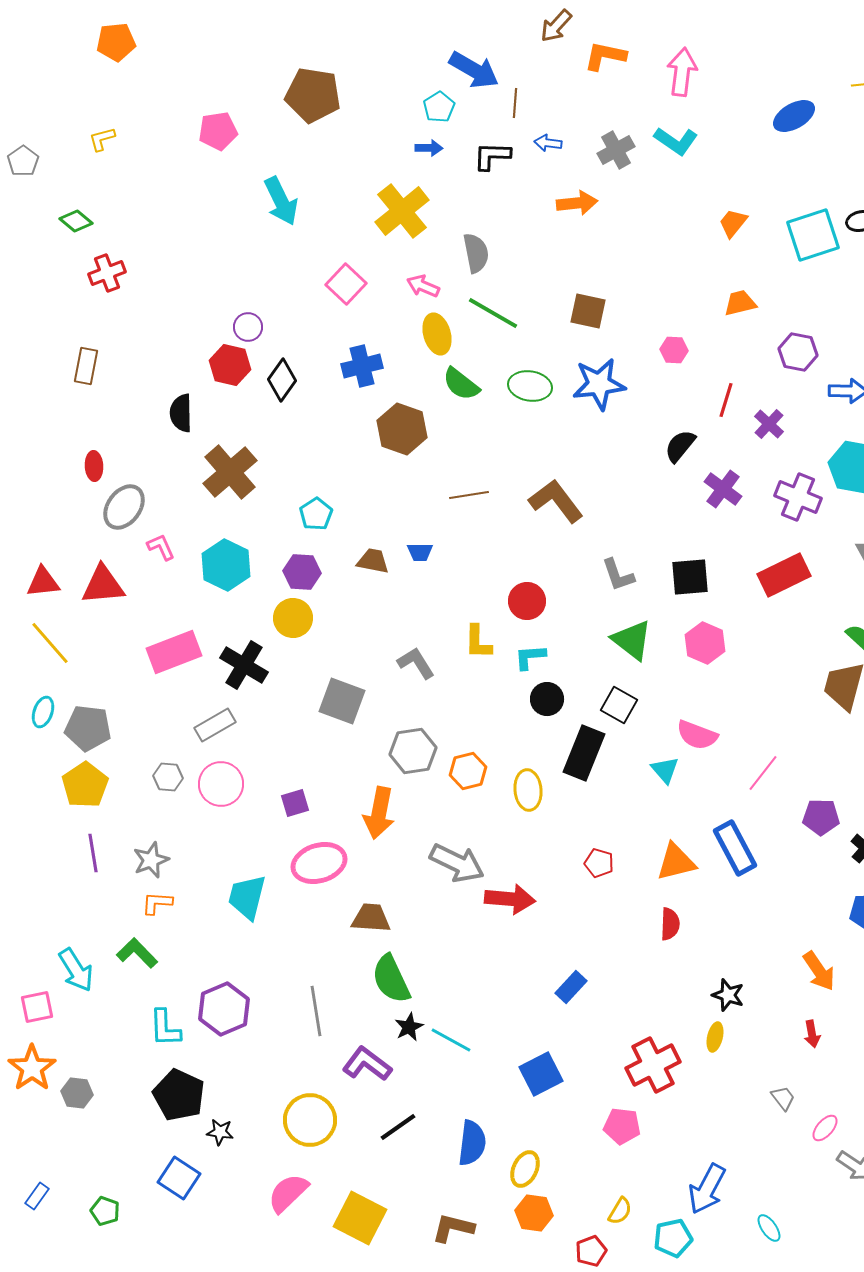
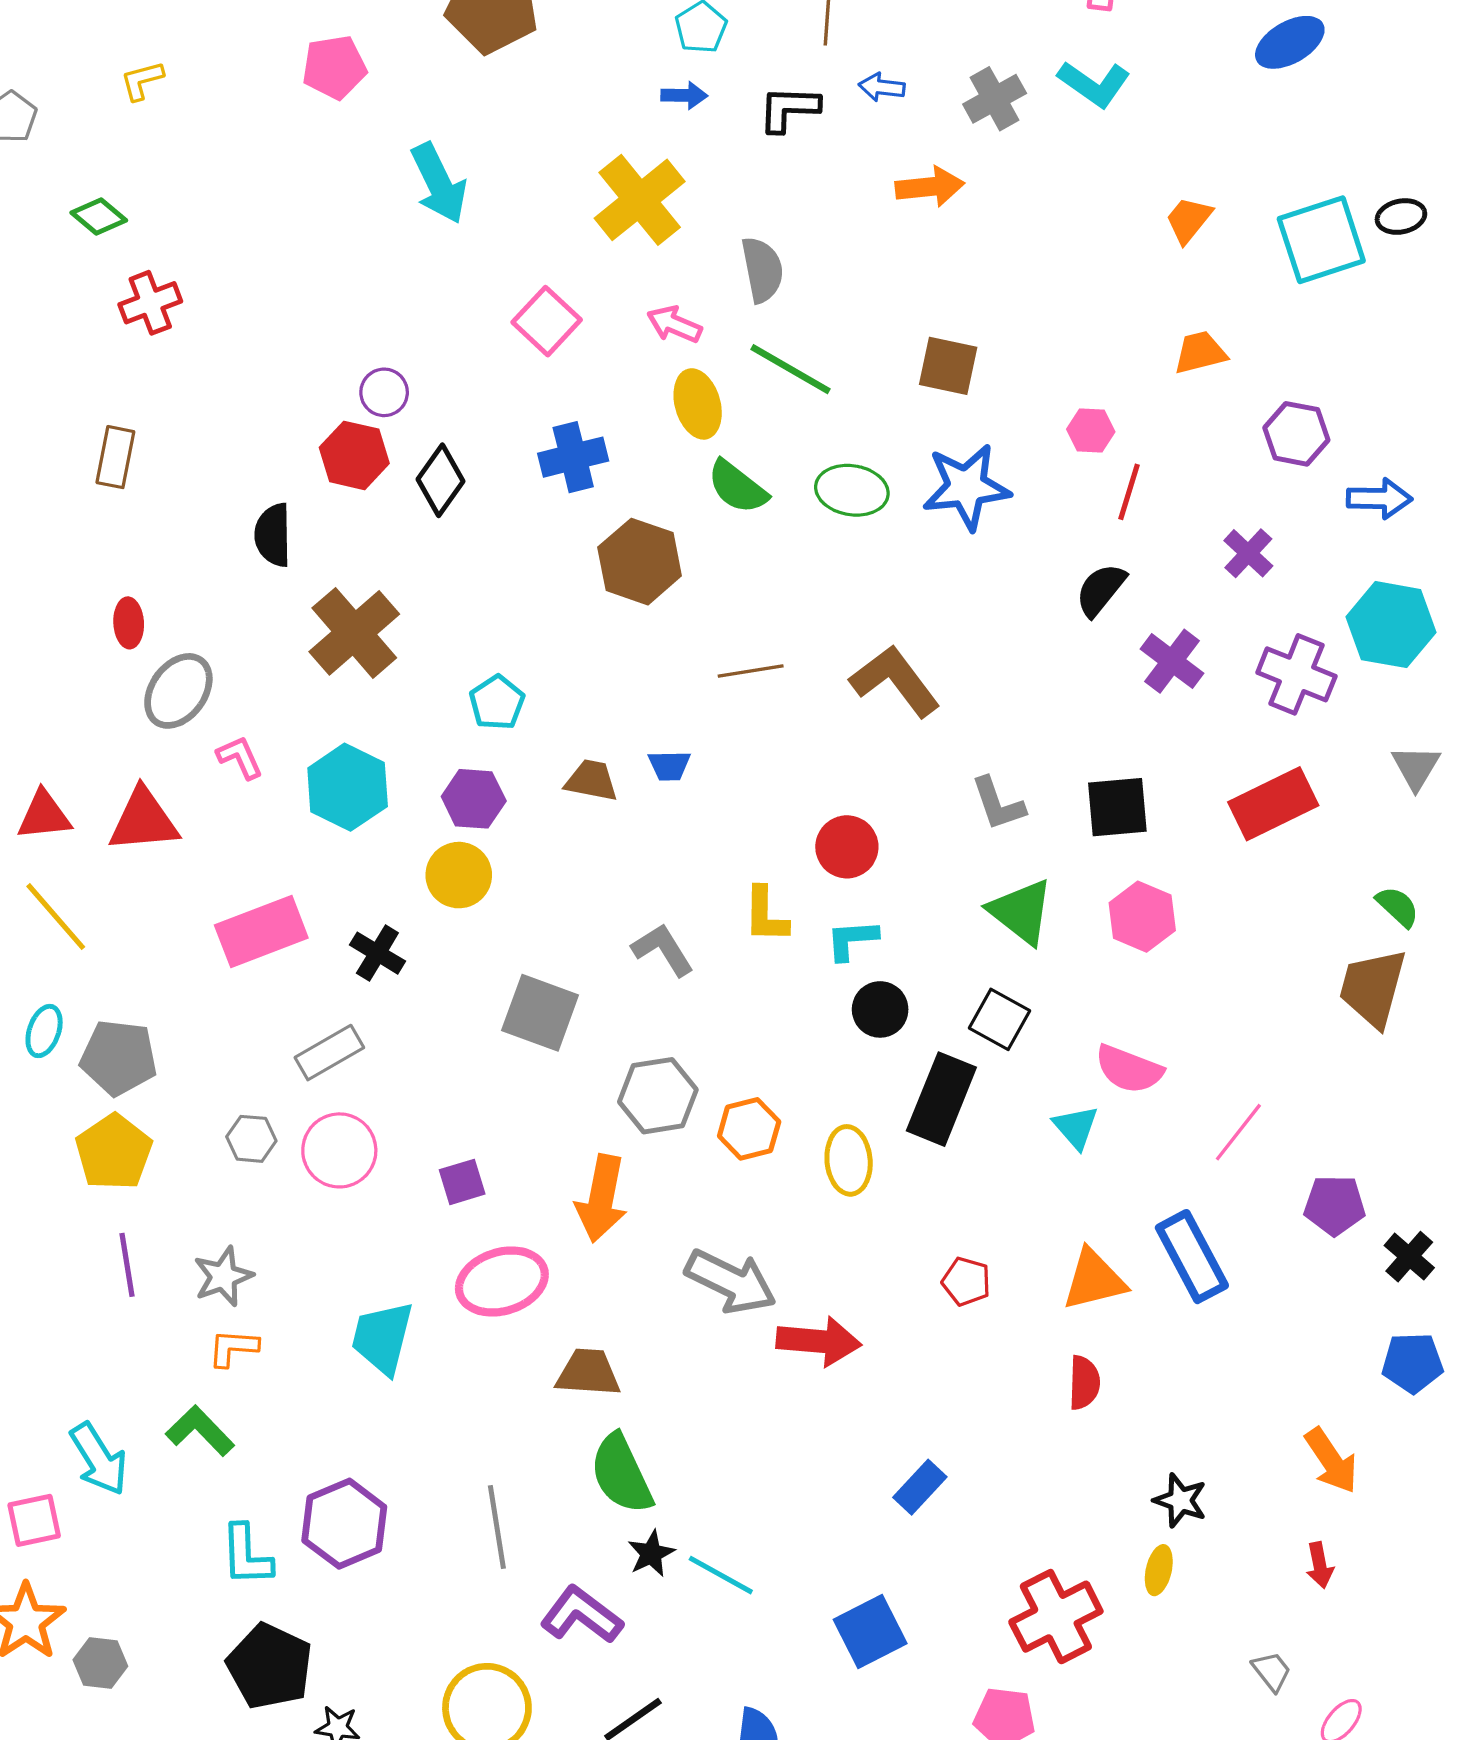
red line: (726, 400) -> (1129, 492), moved
black cross: (244, 665) -> (377, 953), size x0.7

